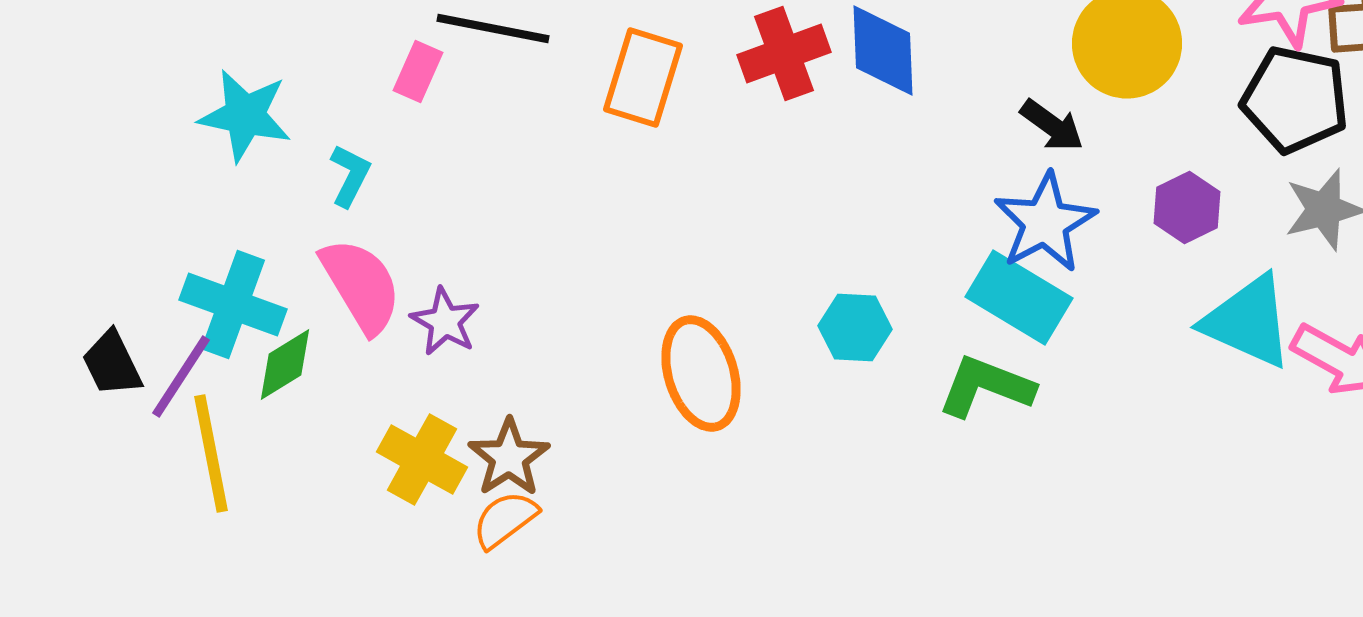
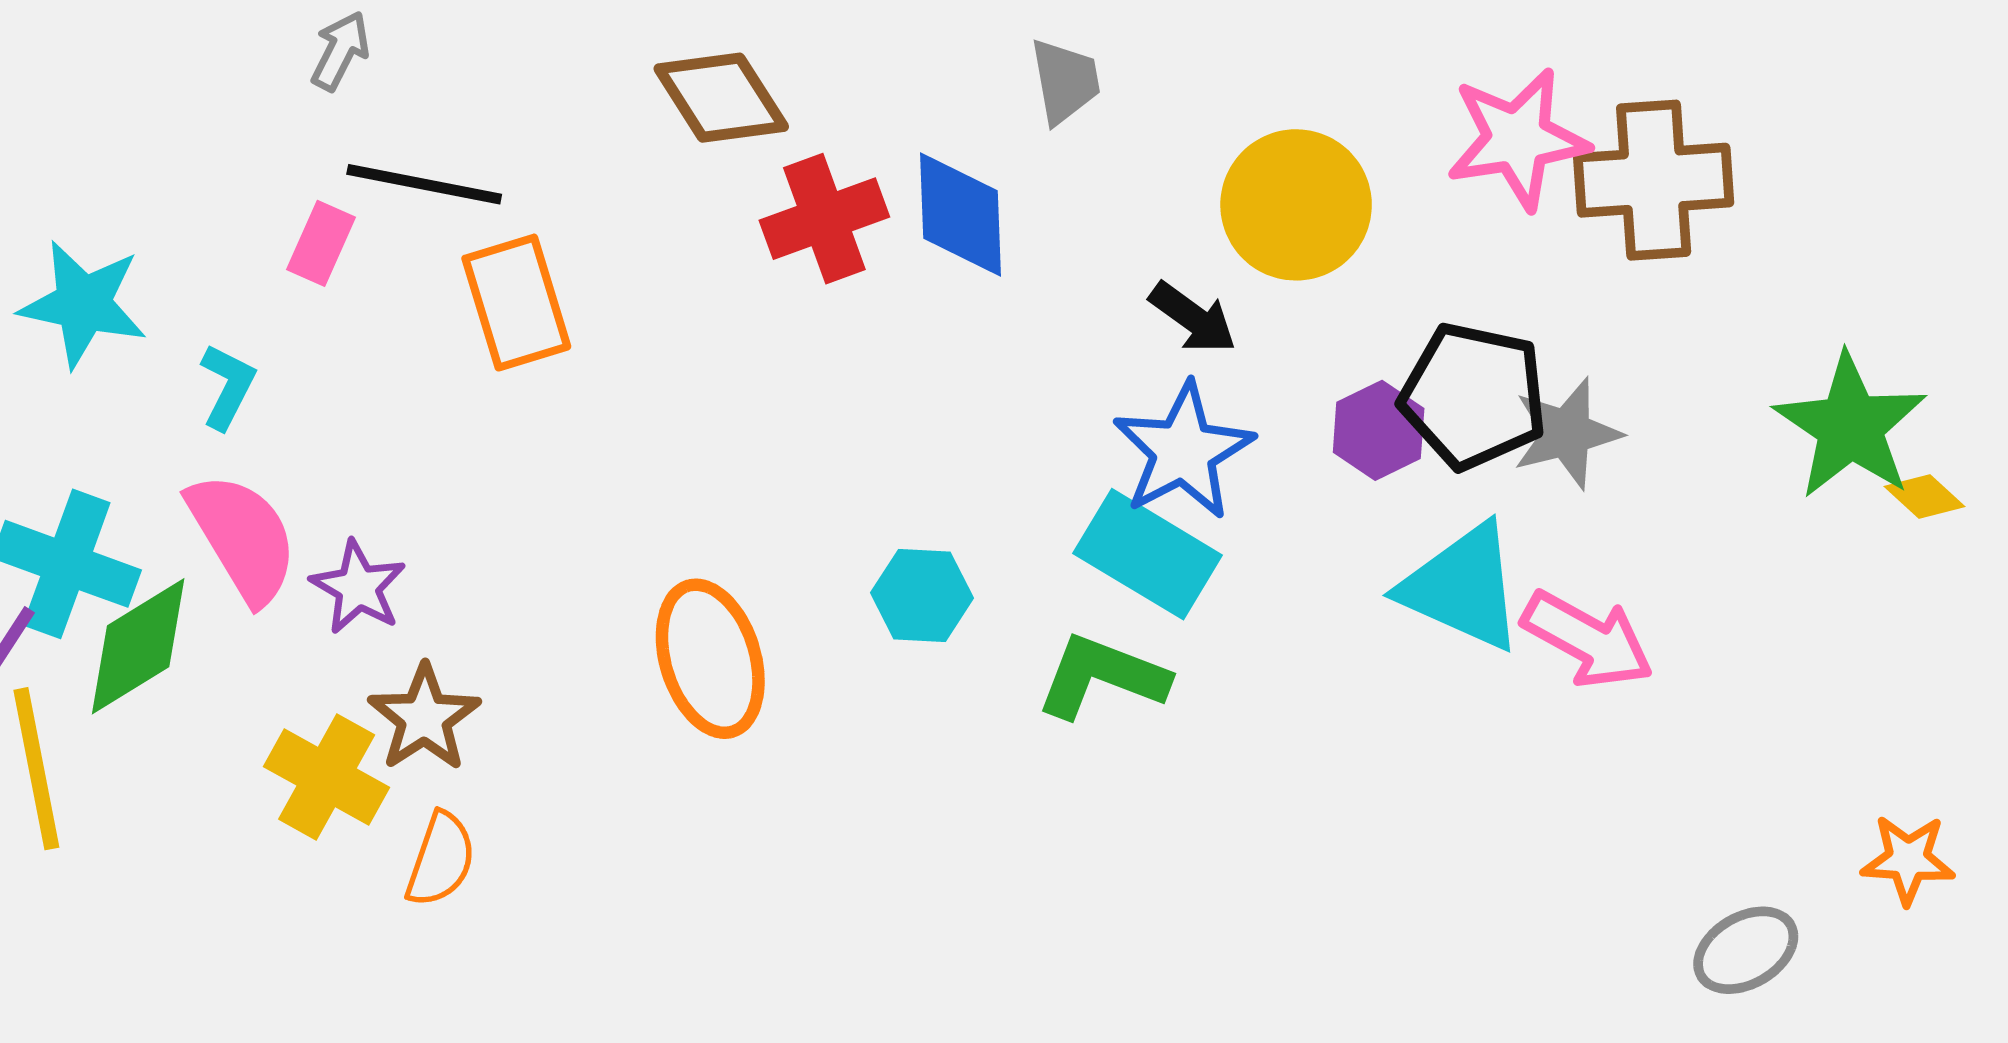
orange rectangle: (643, 78) -> (516, 303), moved, turned -34
black pentagon: (1295, 100) -> (1473, 396), moved
green diamond: (285, 364) -> (138, 646), size x1.4
brown star: (509, 458) -> (424, 718), moved
orange semicircle: (505, 520) -> (441, 859), turned 146

